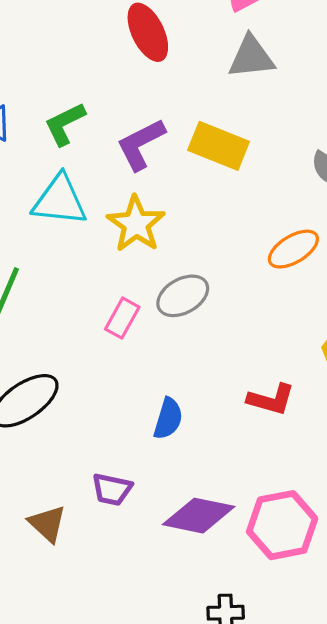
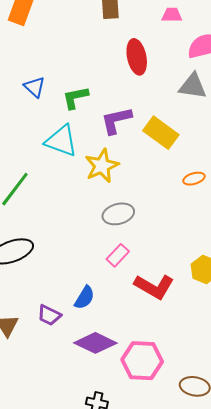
orange ellipse: (293, 249) -> (194, 179), moved, size x0.7
pink rectangle: (122, 318) -> (118, 255), moved
red L-shape: (271, 399) -> (154, 287), size x1.4
blue semicircle: (168, 419) -> (85, 298), moved

